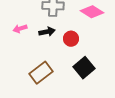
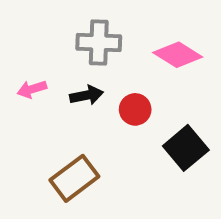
black square: (84, 68) -> (186, 148), moved

